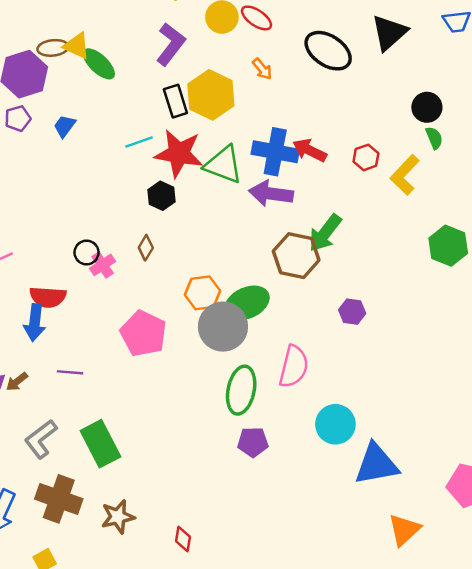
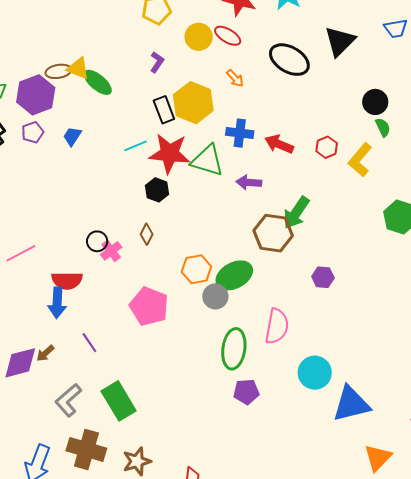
purple L-shape: (171, 44) -> (157, 62), size x0.6
blue cross: (275, 152) -> (240, 133), moved, size x0.7
purple arrow: (271, 194) -> (249, 182), size x0.7
gray circle: (223, 327) -> (215, 296), size x0.6
purple line: (70, 372) -> (89, 343), turned 55

